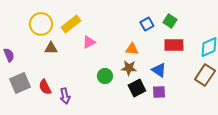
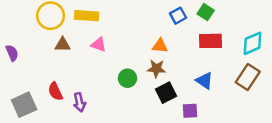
yellow rectangle: (71, 24) -> (87, 16), turned 42
pink triangle: (89, 42) -> (99, 45), moved, turned 48
blue triangle: (159, 70) -> (204, 81), moved
gray square: (20, 83) -> (24, 105), moved
purple square: (159, 92) -> (190, 111), moved

